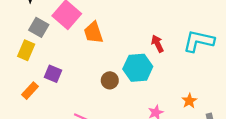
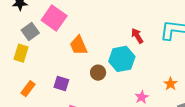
gray square: (39, 27) -> (30, 32), turned 30
orange trapezoid: (93, 33) -> (79, 45), moved
purple square: (53, 74) -> (61, 83), moved

